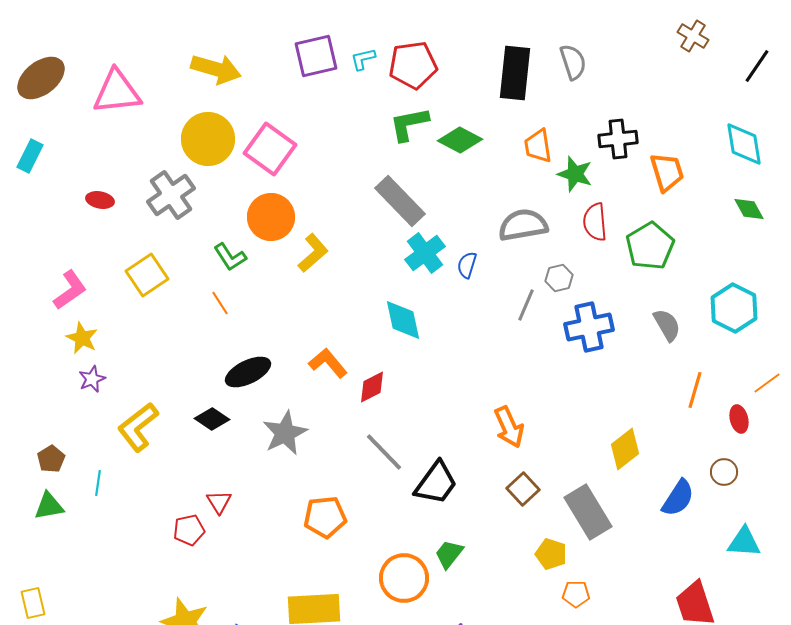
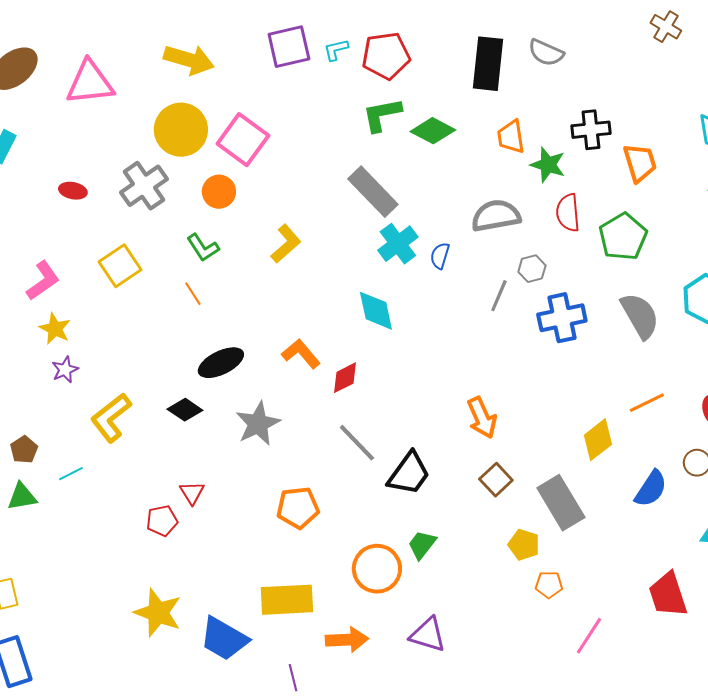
gray semicircle: (573, 62) -> (546, 53), turned 132
orange circle: (271, 217) -> (219, 192), moved, size x0.7
gray semicircle: (667, 325) -> (640, 316), size x1.4
orange line: (695, 390) -> (647, 403), moved, turned 48
cyan line: (98, 483) -> (71, 474), turned 55

